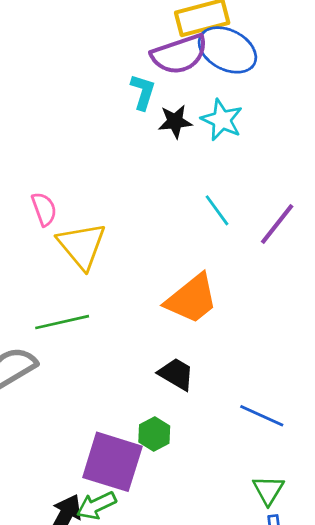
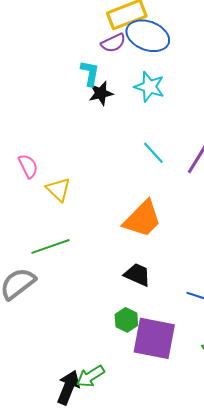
purple semicircle: (179, 54) -> (113, 43), size x0.6
black star: (175, 121) -> (101, 93), moved
yellow triangle: (82, 246) -> (58, 189), size x0.7
purple square: (112, 462) -> (154, 338), moved

